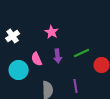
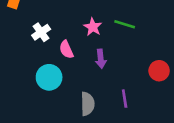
green line: (82, 53) -> (125, 24), moved, turned 42
pink semicircle: (37, 59) -> (66, 50), moved

